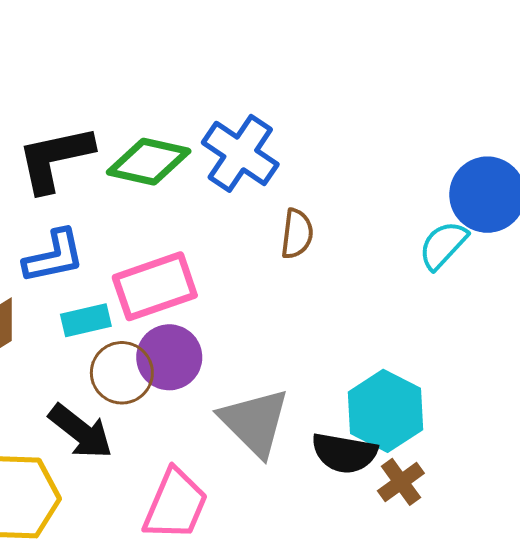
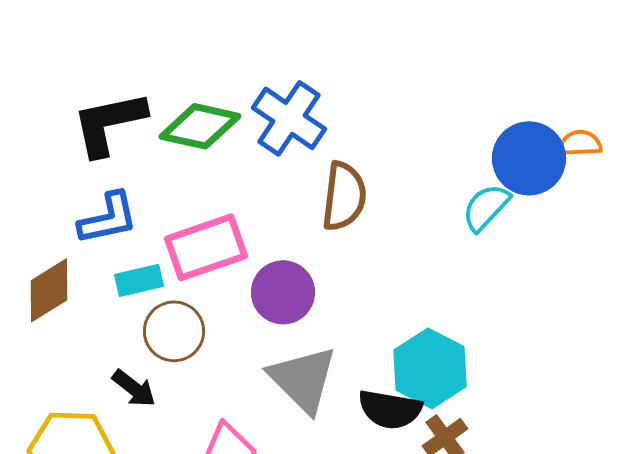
brown semicircle: (297, 234) -> (344, 196), size x1.4
purple circle: (169, 357) -> (283, 292), moved
black arrow: (81, 431) -> (134, 388), size x0.7

